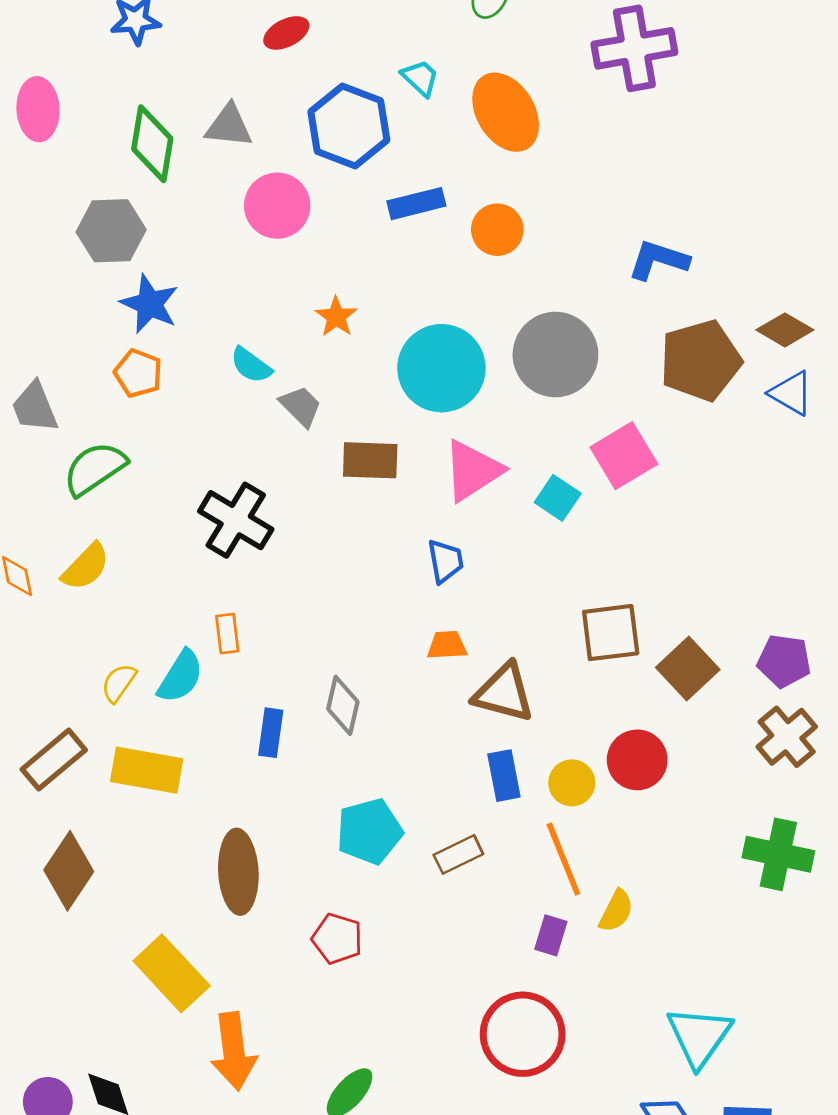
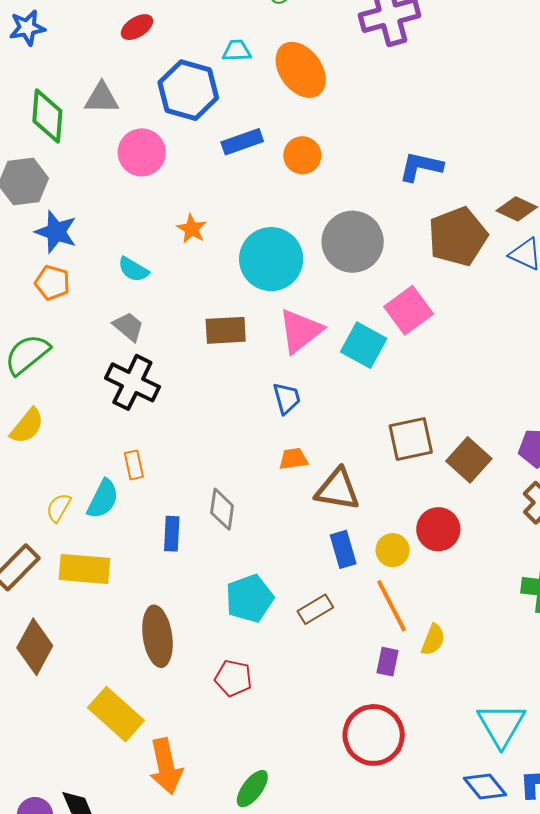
cyan trapezoid: (420, 78) -> (237, 51), turned -40
gray trapezoid: (301, 406) -> (128, 326), moved
cyan square: (558, 498) -> (364, 345), size x1.4

